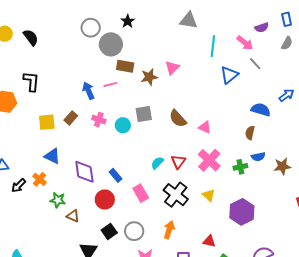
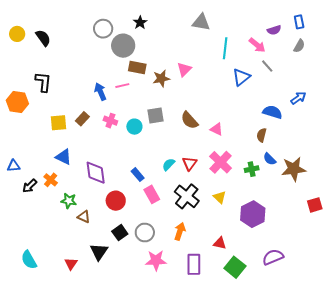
blue semicircle: (258, 157) -> (270, 159), turned 56
brown star: (282, 166) -> (294, 169), size x1.4
blue rectangle: (115, 175) -> (138, 175), moved

